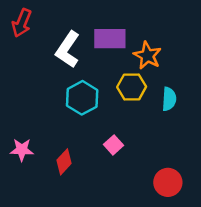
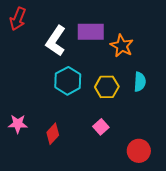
yellow hexagon: (132, 87) -> (107, 87), moved
pink square: (114, 145) -> (101, 127), moved

